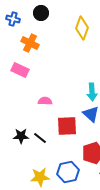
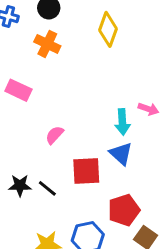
orange cross: (30, 43) -> (47, 44), moved
pink semicircle: (45, 101) -> (55, 135), turned -48

